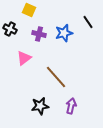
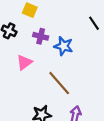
blue star: (64, 33) -> (64, 46), moved, turned 30

